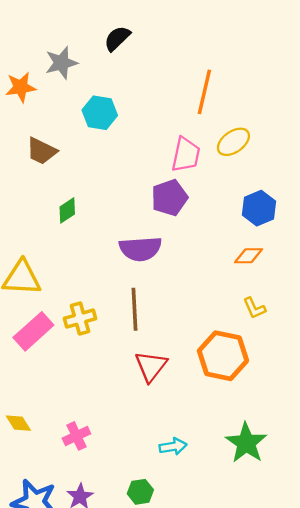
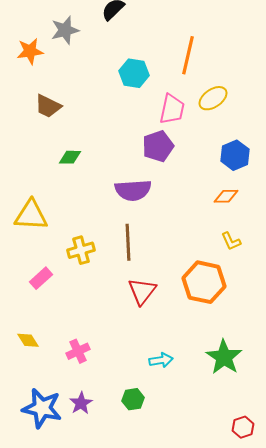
cyan hexagon: (100, 113) -> (134, 73), moved
green diamond: (67, 210) -> (70, 157), turned 35
pink rectangle: (33, 331) -> (41, 278), moved, size x0.7

